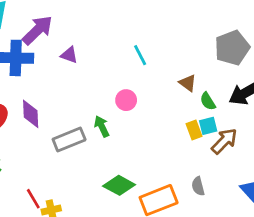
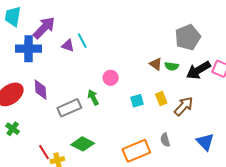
cyan line: (140, 55) -> (82, 41), moved
green semicircle: (208, 101) -> (172, 66), moved, turned -48
cyan square: (208, 126) -> (137, 101), moved
green diamond: (119, 185) -> (83, 144), moved

